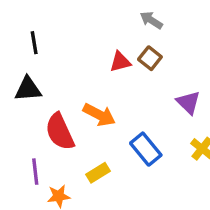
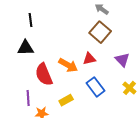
brown square: (150, 58) -> (100, 32), size x1.5
red triangle: (120, 62) -> (89, 59), moved

